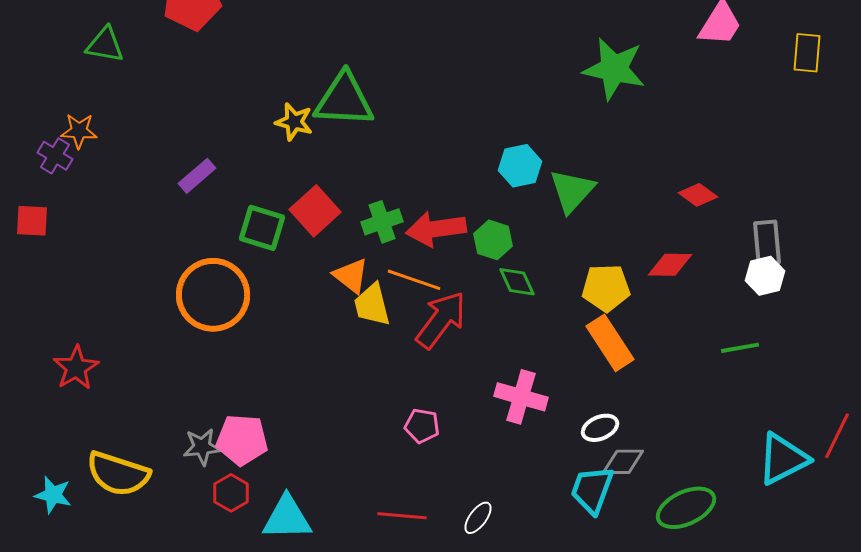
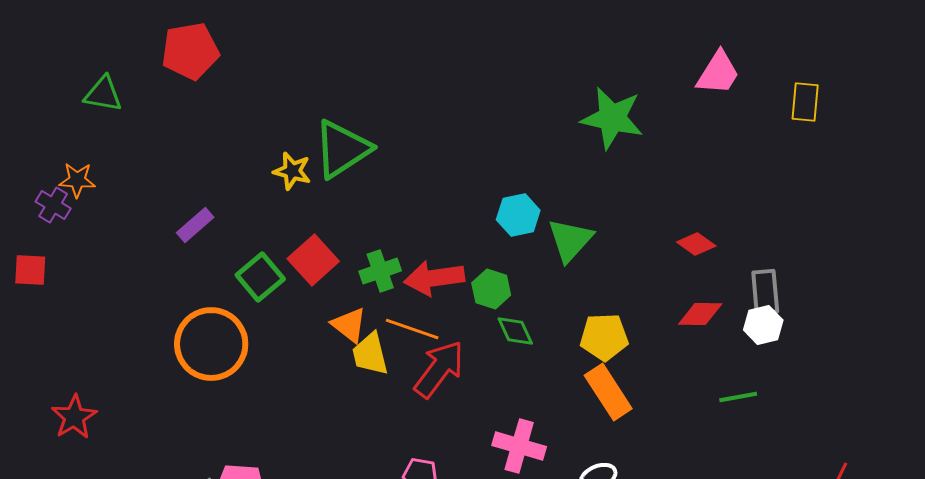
green triangle: (344, 100) -> (342, 149), turned -36
green square: (262, 228) -> (260, 277), turned 33
red diamond: (670, 265) -> (700, 314), moved

